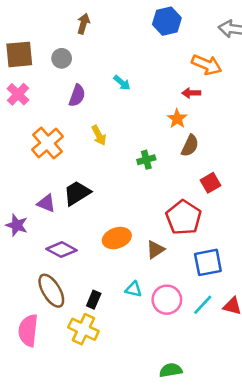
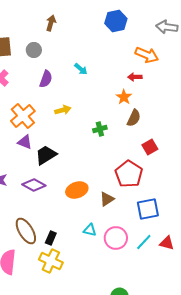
yellow arrow: (99, 135) -> (63, 110), turned -77
purple triangle: (46, 203) -> (25, 142), moved
purple diamond: (62, 250) -> (34, 185), moved
black rectangle: (94, 300) -> (51, 238), moved

